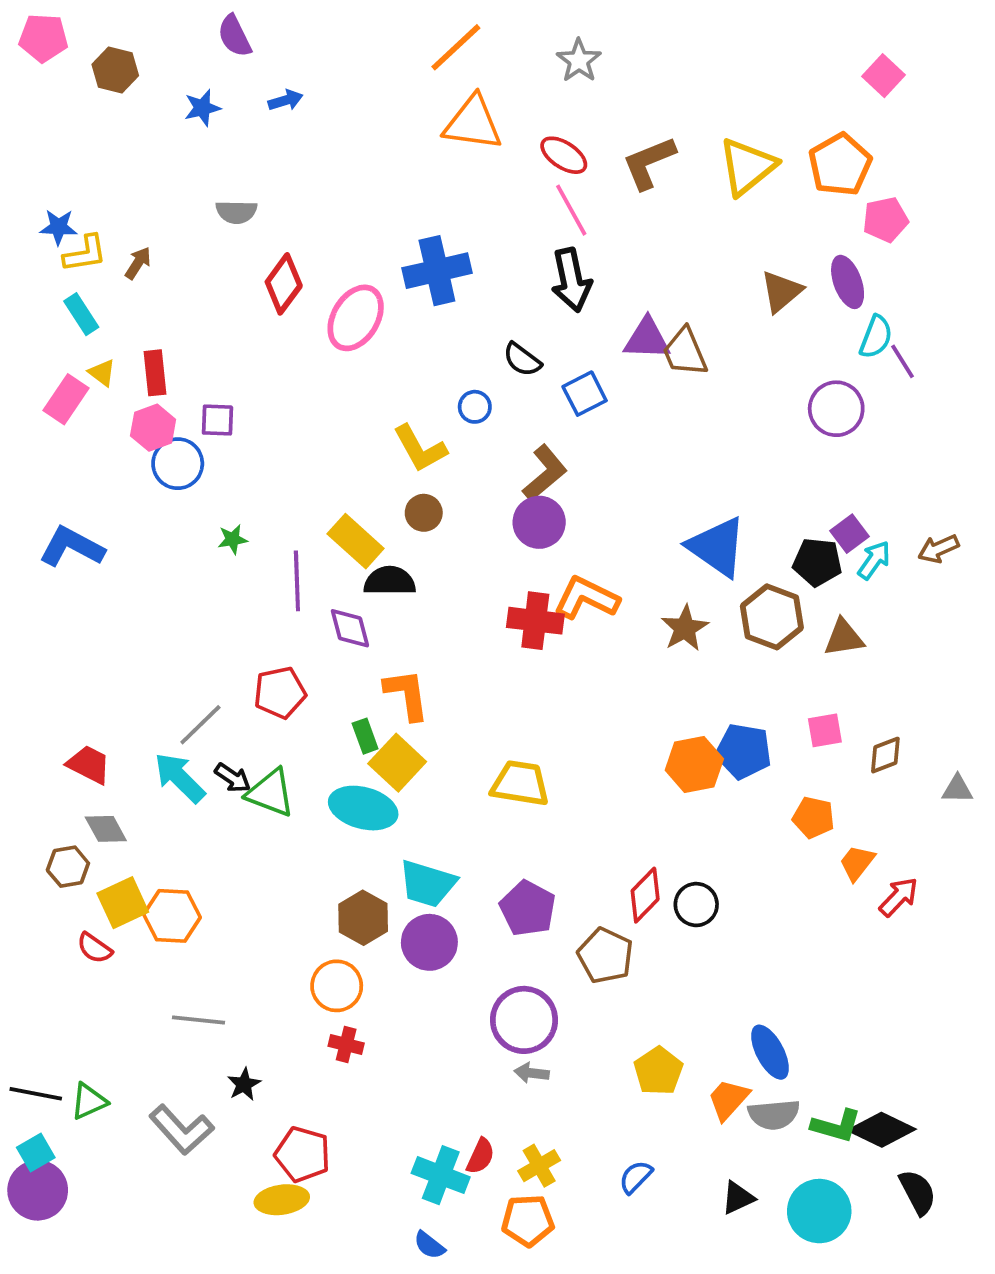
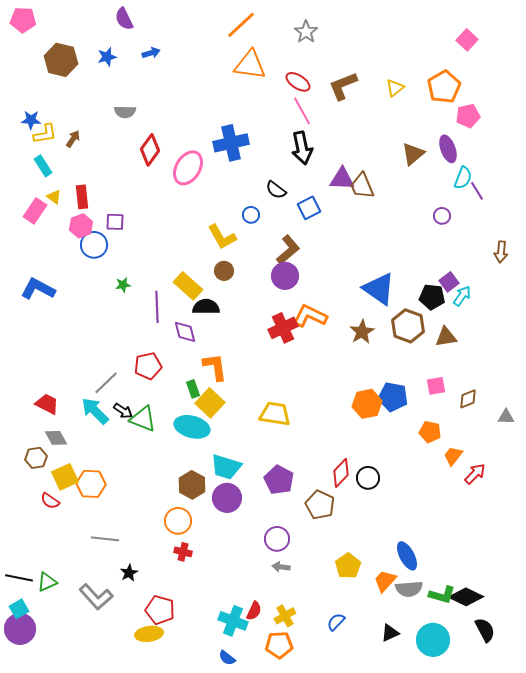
brown hexagon: (115, 70) -> (61, 60), moved, size x1.4
yellow triangle: (747, 167) -> (395, 88), size x0.6
purple circle: (836, 409) -> (442, 216), size x0.6
brown arrow: (938, 549) -> (501, 252), moved, turned -60
red cross: (535, 621) -> (283, 328), turned -32
purple circle: (524, 1020) -> (277, 539), size x0.7

